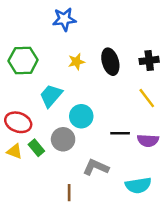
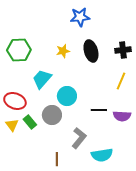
blue star: (64, 19) -> (80, 17), moved
yellow line: (147, 98) -> (121, 81), turned 60
yellow triangle: (15, 151) -> (12, 125), turned 32
gray L-shape: (96, 167) -> (79, 138), turned 105
cyan semicircle: (138, 185) -> (102, 155), moved

